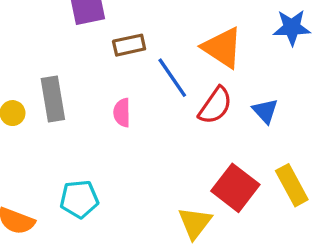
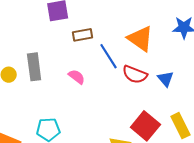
red semicircle: (215, 106) -> (135, 74), turned 75
pink semicircle: (122, 113) -> (77, 77), turned 126

